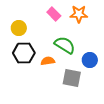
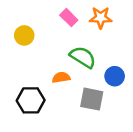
black hexagon: (24, 53) -> (31, 100), moved

